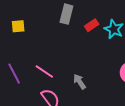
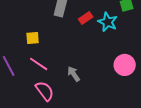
yellow square: (18, 26) -> (33, 38), moved

